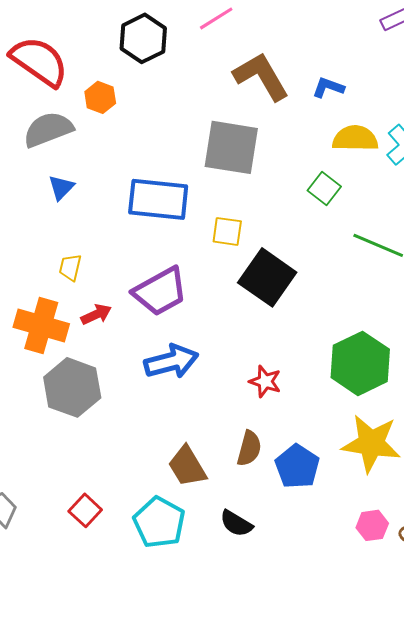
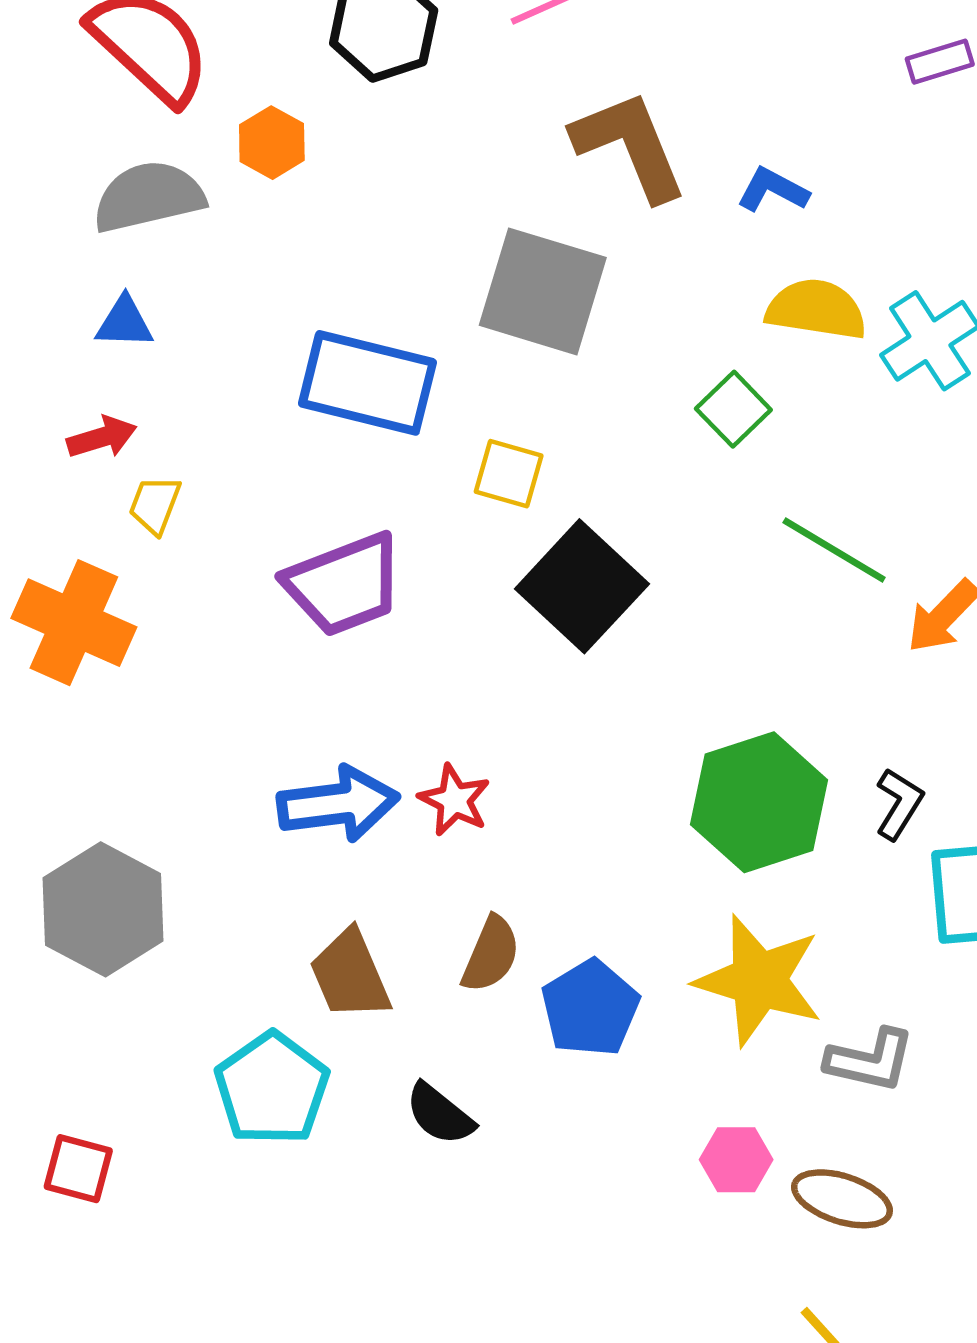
blue triangle: (61, 187) -> (124, 322), moved, turned 40
red arrow: (96, 314) -> (102, 437), moved
blue arrow: (171, 361) -> (338, 804), moved
red star: (265, 381) -> (454, 800), moved
gray hexagon: (72, 387) -> (103, 909), moved
red square: (85, 510) -> (78, 1169), moved, turned -36

